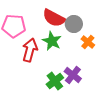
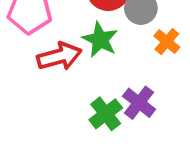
red arrow: (30, 50) -> (59, 56), turned 60

